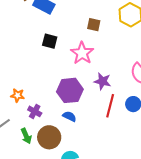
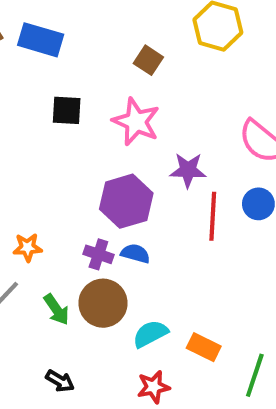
brown square: (94, 25) -> (148, 60), turned 32
orange star: (18, 95) -> (28, 247), moved
purple cross: (35, 111) -> (98, 254), moved

